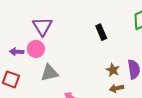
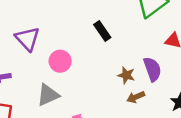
pink circle: (36, 49) -> (60, 61), moved

